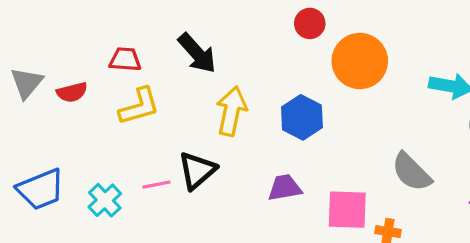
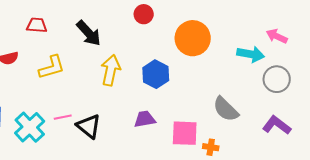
red circle: (310, 23) -> (144, 14), moved
red trapezoid: (125, 59) -> (37, 25), moved
black triangle: (197, 171) -> (89, 126), moved, turned -40
cyan cross: (105, 200) -> (30, 127), size x1.4

